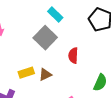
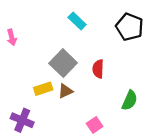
gray square: (45, 38) -> (63, 63), moved

